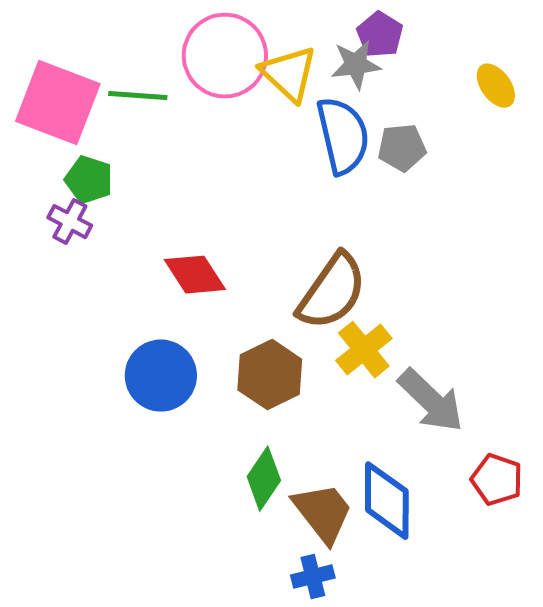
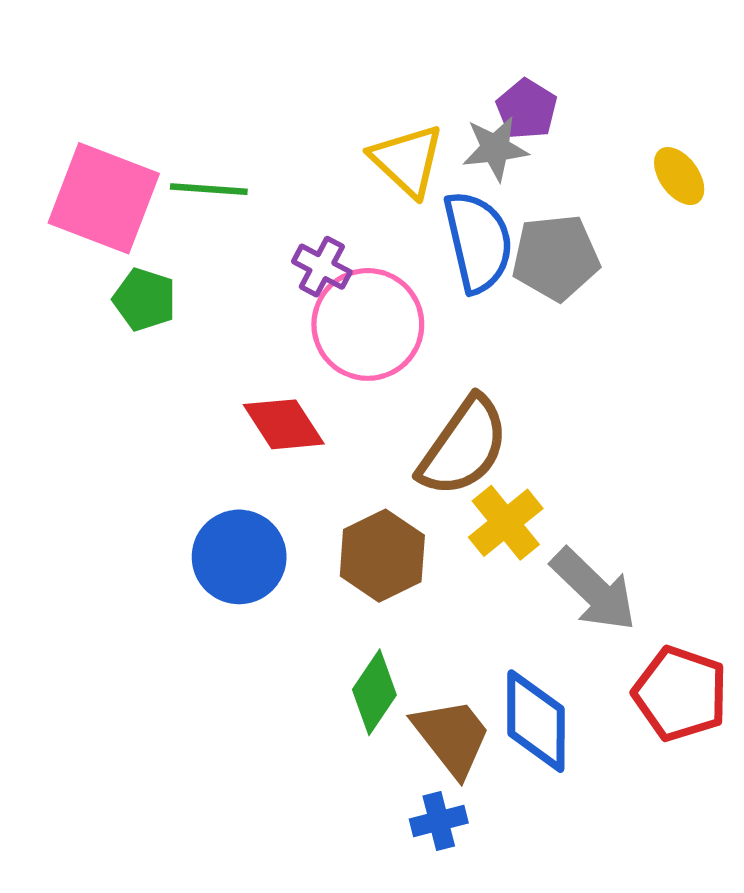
pink circle: (225, 56) -> (368, 324), moved
gray pentagon: (402, 148) -> (556, 257), size x1.4
purple cross: (70, 222) -> (322, 267), moved
red pentagon: (497, 480) -> (680, 694), size x1.4

